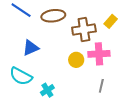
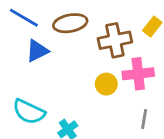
blue triangle: (31, 48) -> (37, 51), moved

